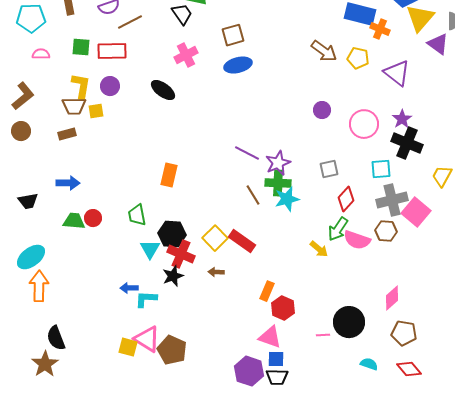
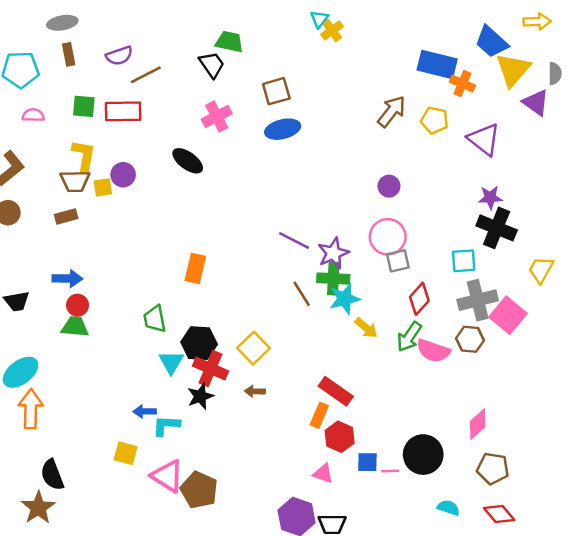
brown arrow: (324, 51) -> (392, 111), turned -88
purple circle: (110, 86) -> (123, 175), moved
purple star: (402, 119) -> (490, 198), turned 30
pink circle: (364, 124) -> (388, 237), moved
red circle: (93, 218) -> (78, 305), moved
red rectangle: (242, 241) -> (336, 391), moved
yellow arrow: (319, 249) -> (366, 328), moved
pink triangle: (270, 337) -> (323, 474), size x0.7
yellow square: (128, 347) -> (126, 453), moved
blue square: (276, 359) -> (367, 462), moved

